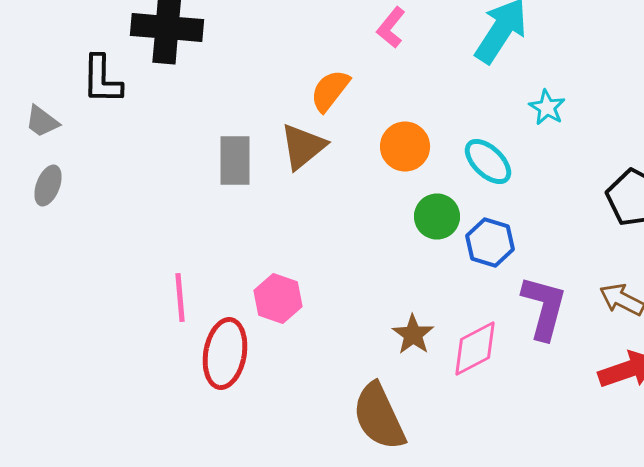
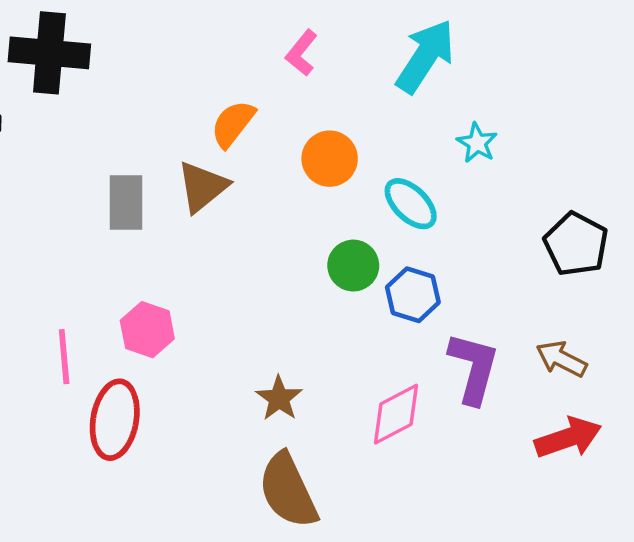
orange circle: (405, 146) -> (330, 159), moved
pink hexagon: (278, 298) -> (147, 330), moved
brown star: (413, 334) -> (279, 398), moved

